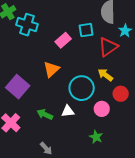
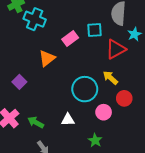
orange triangle: (51, 69) -> (47, 58), moved
purple square: (18, 87) -> (19, 82), size x0.6
white triangle: (68, 111) -> (68, 120), moved
green arrow: (45, 114) -> (36, 122), moved

